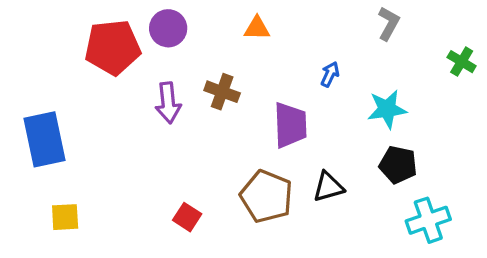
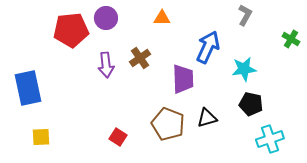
blue arrow: (330, 74) -> (208, 47), size x2.0
brown cross: (222, 92) -> (140, 58), turned 35

